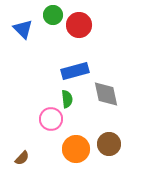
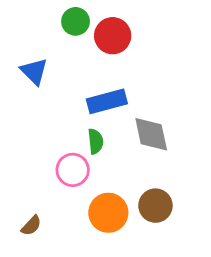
blue triangle: (23, 29) -> (34, 71), moved

